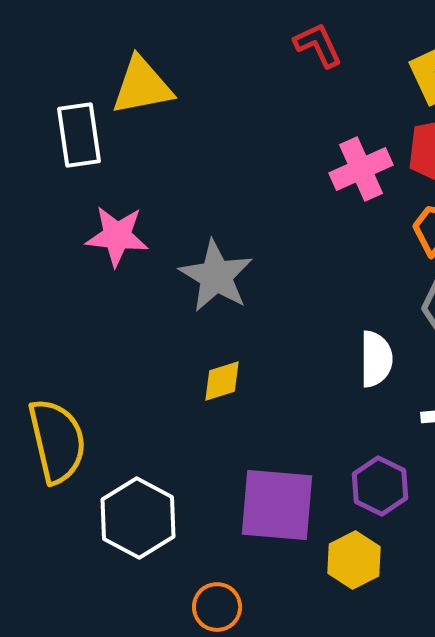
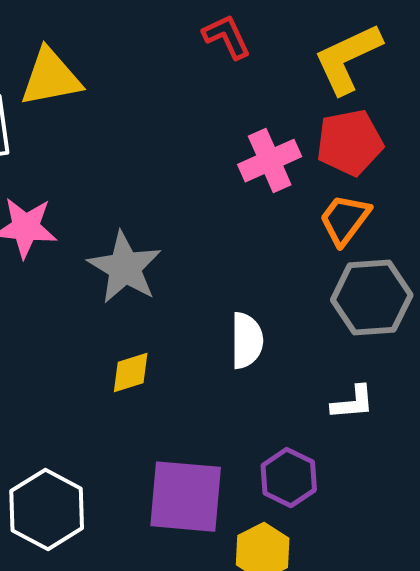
white semicircle: (376, 359) -> (247, 341), moved

